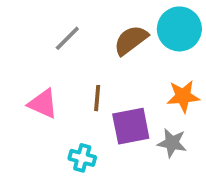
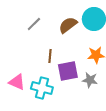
pink triangle: (43, 104) -> (17, 82), moved
cyan cross: (82, 158) -> (42, 88), size x1.5

